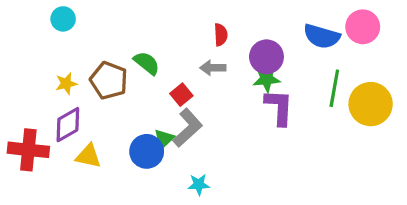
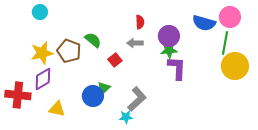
yellow star: (66, 84) -> (42, 53), size x1.6
green line: (334, 88) -> (225, 43), moved
gray L-shape: (188, 128) -> (137, 99), moved
yellow triangle: (88, 156) -> (57, 109), moved

